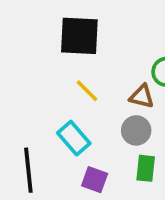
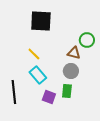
yellow line: (87, 91) -> (34, 54), moved
green rectangle: (146, 168) -> (67, 91), moved

